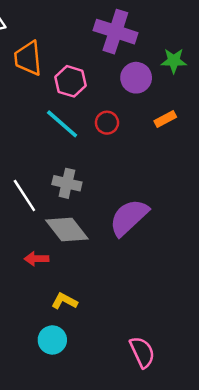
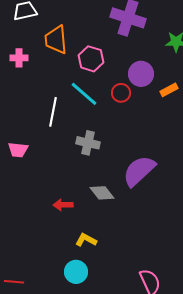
purple circle: (136, 78) -> (141, 74), moved
white line: (24, 195) -> (53, 112), moved, turned 44
gray diamond: (67, 229) -> (102, 193), moved, size x0.7

